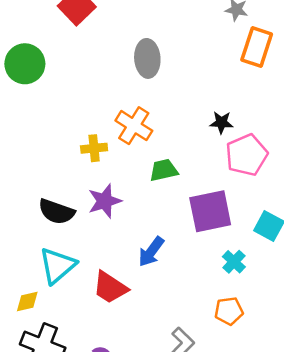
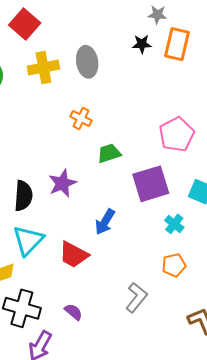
black star: (221, 122) -> (142, 44), moved
orange cross: (134, 126) -> (81, 119), size x0.7
yellow cross: (94, 148) -> (43, 68), moved, size x1.4
black semicircle: (57, 212) -> (23, 196), turned -100

